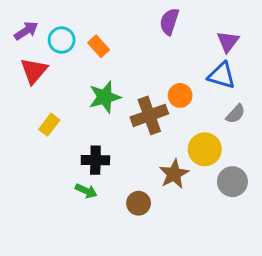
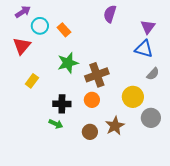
purple arrow: (26, 31) -> (23, 12), moved
orange circle: (180, 95) -> (92, 100), moved
brown star: (174, 174) -> (115, 126), moved

